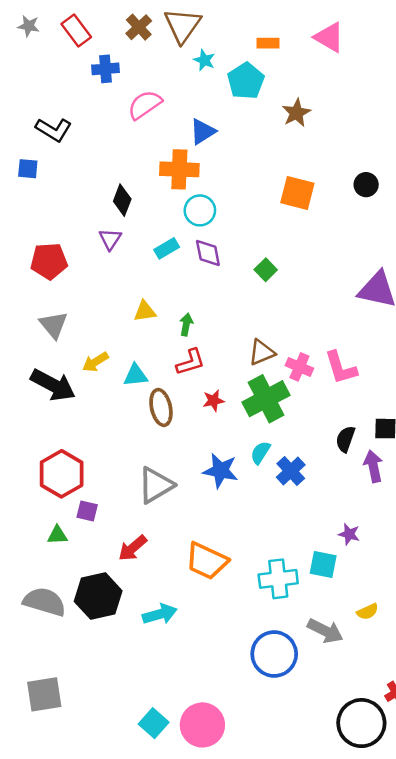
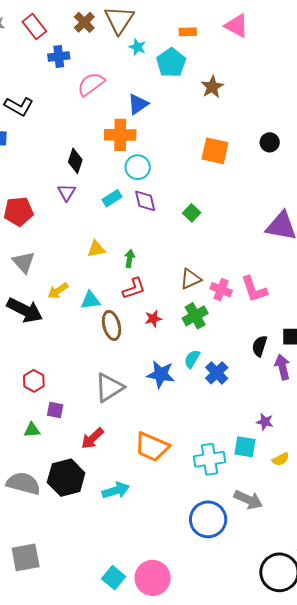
green cross: (266, 399) -> (195, 316), size x0.7
red hexagon: (62, 474) -> (34, 381), size x0.6
yellow semicircle: (368, 612) -> (281, 459), moved

